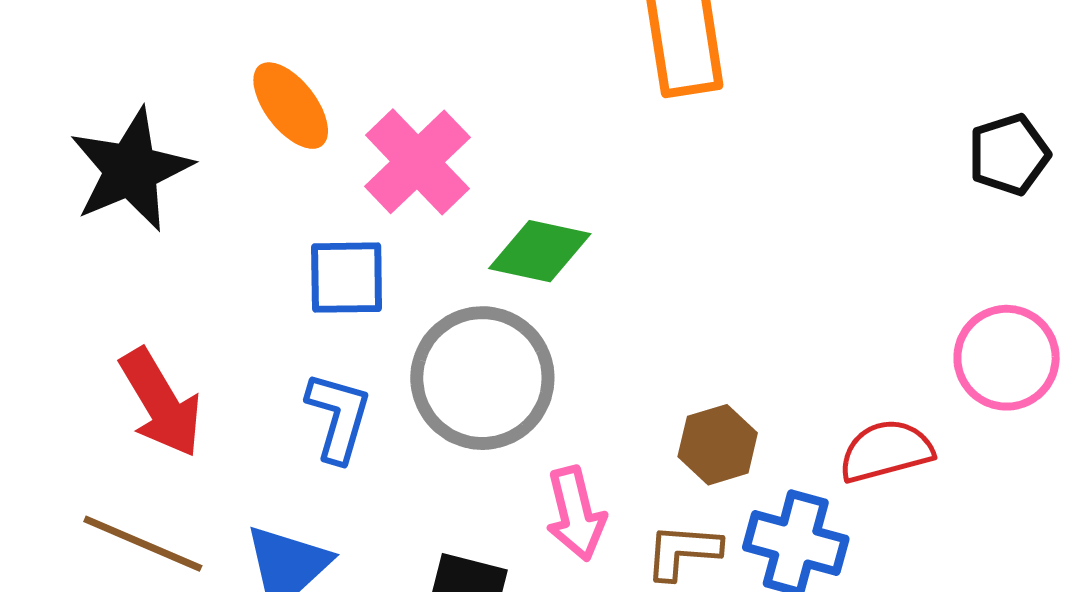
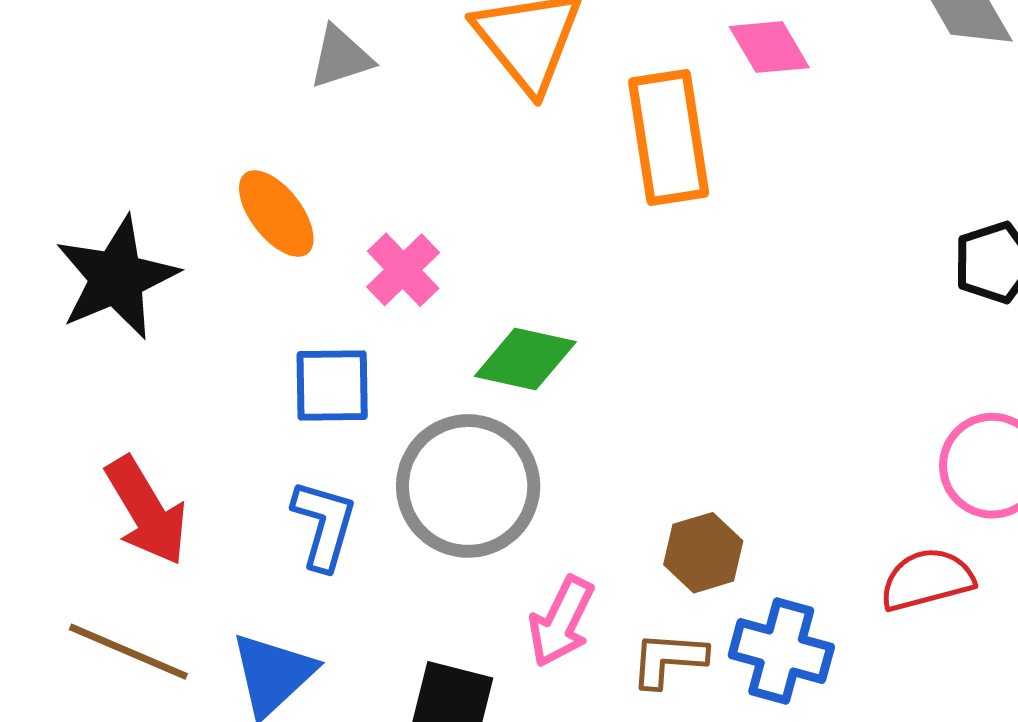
pink cross: (417, 162) -> (403, 270), size x0.7
red semicircle: (886, 451) -> (927, 580), moved
pink arrow: (576, 514) -> (561, 622), turned 40

